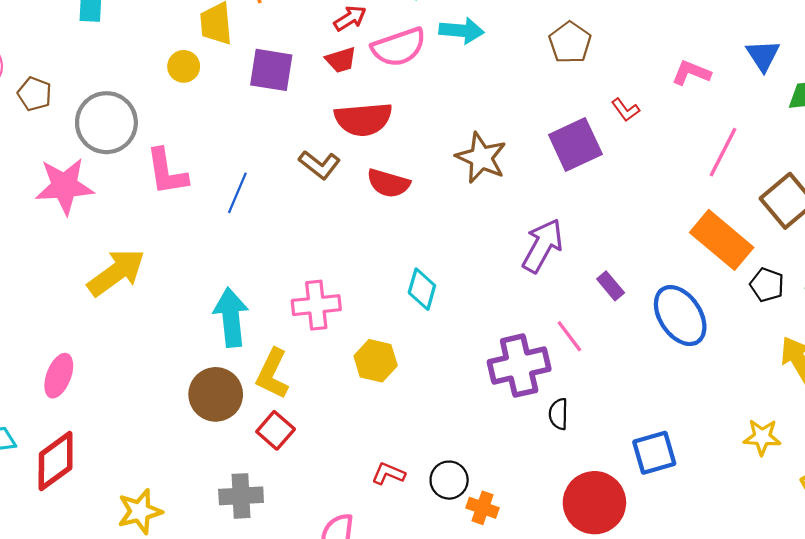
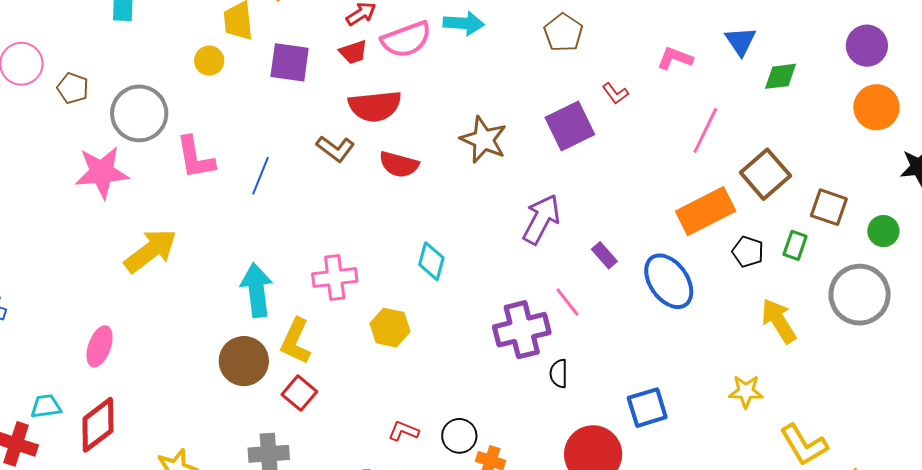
orange rectangle: (722, 240) -> (706, 211), turned -66

